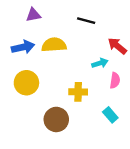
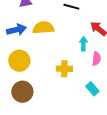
cyan arrow: (100, 63) -> (83, 44), turned -72
brown circle: (56, 119) -> (22, 92), moved

